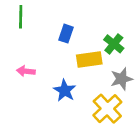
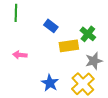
blue rectangle: (66, 34) -> (51, 26), turned -72
blue star: (65, 91) -> (50, 83), moved

